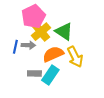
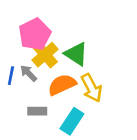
gray arrow: (28, 45) -> (29, 73), turned -136
cyan rectangle: (50, 75) -> (72, 121), moved

